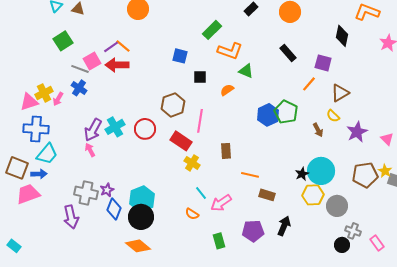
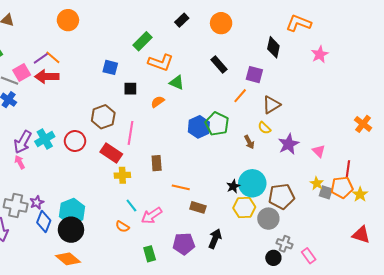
yellow cross: (192, 163) -> (122, 175), turned -35
brown pentagon: (365, 175) -> (281, 196), moved

